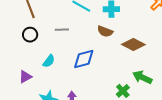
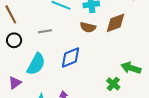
brown diamond: (133, 45) -> (116, 23), moved, turned -40
cyan semicircle: (49, 61) -> (36, 64), size x1.6

